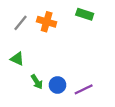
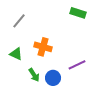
orange cross: (47, 22) -> (43, 47), moved
purple line: (84, 89) -> (77, 65), moved

